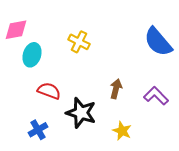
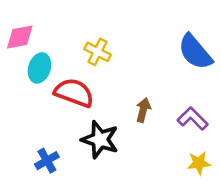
red semicircle: (49, 91) -> (74, 93), moved, size x1.4
yellow star: (122, 131) -> (199, 163), moved, turned -30

